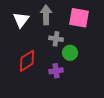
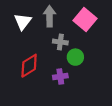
pink square: (79, 18) -> (85, 19), turned 30

